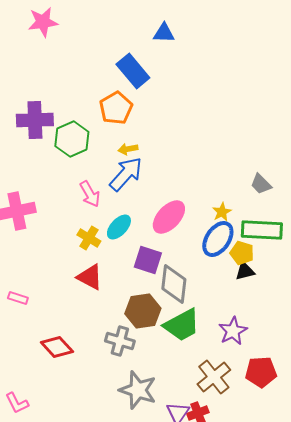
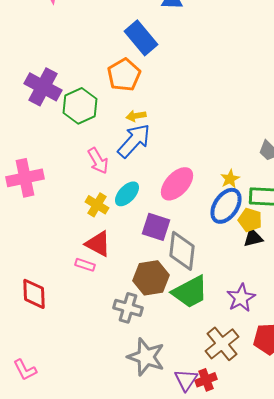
purple cross: (35, 120) -> (43, 87), turned 30
pink rectangle: (18, 298) -> (85, 265), moved
red diamond: (57, 347) -> (34, 294), moved, turned 40

